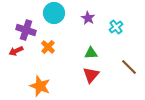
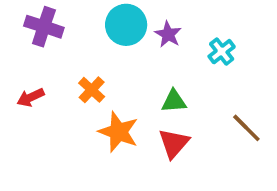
cyan circle: (54, 13) -> (126, 25), moved
purple cross: (26, 30) -> (44, 27), moved
orange star: (40, 86) -> (118, 132), moved

